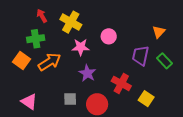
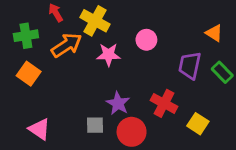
orange triangle: (159, 32) -> (214, 33), turned -40
green cross: (36, 39) -> (26, 36), moved
orange arrow: (49, 62) -> (67, 45), moved
purple star: (87, 73) -> (118, 103), moved

